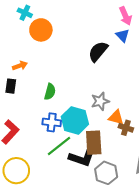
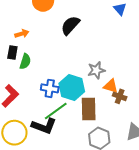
black semicircle: (98, 51) -> (70, 25), moved
green semicircle: (50, 92) -> (25, 61), moved
black L-shape: (82, 158) -> (44, 126), moved

